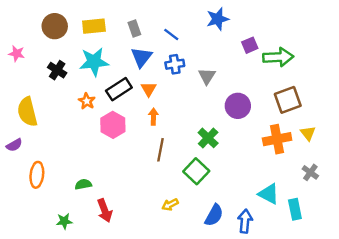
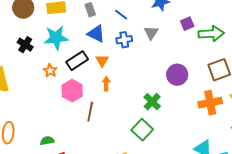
blue triangle: (142, 57) -> (96, 34), turned -42
gray triangle: (207, 76) -> (151, 33), moved
brown line: (161, 150) -> (90, 112), moved

